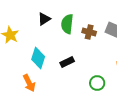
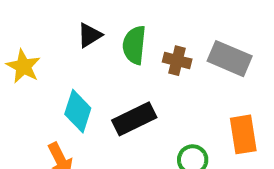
black rectangle: (67, 62) -> (134, 119), size x1.5

